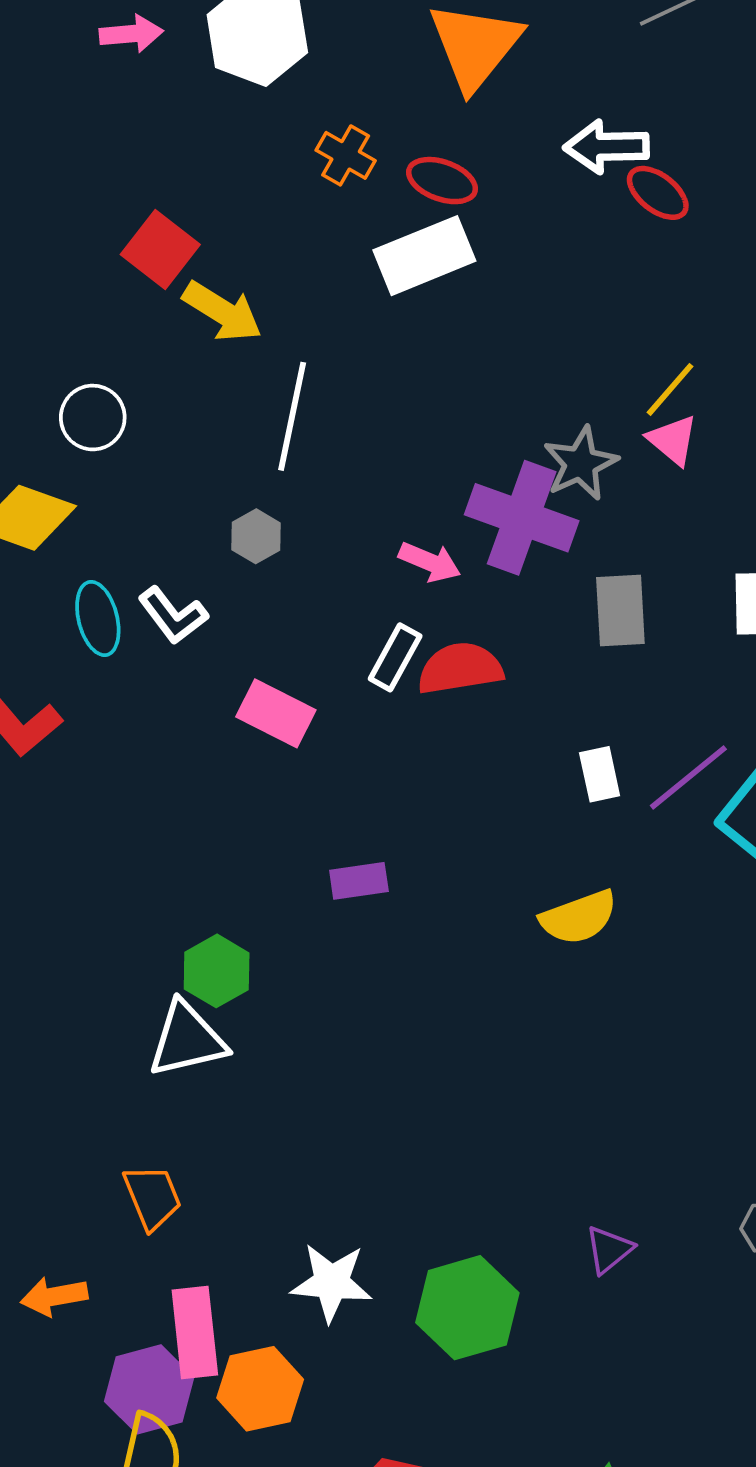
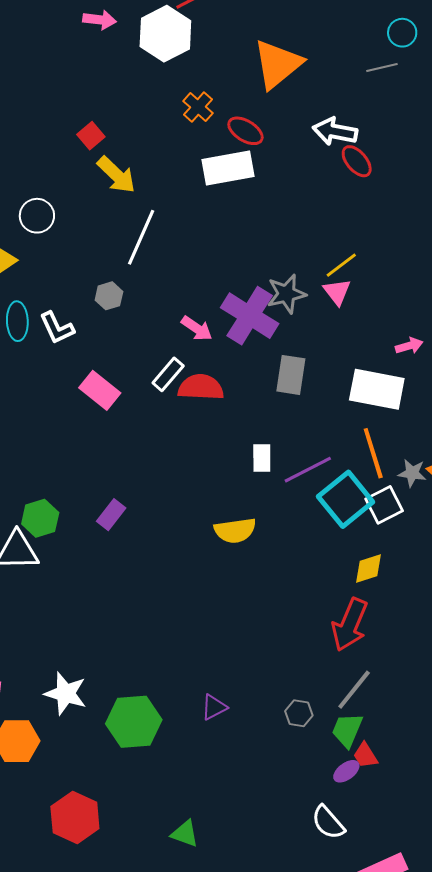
red square: (160, 249) -> (91, 136), size x0.7
purple rectangle: (359, 881) -> (111, 515), moved, turned -56

